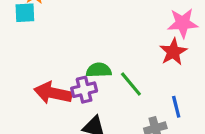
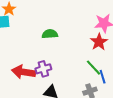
green semicircle: (99, 70) -> (50, 34), moved
green line: (131, 84) -> (94, 68), moved

